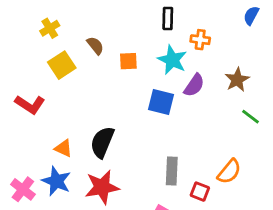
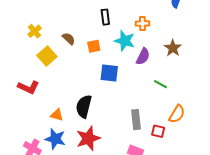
black rectangle: (168, 19) -> (105, 17), moved
blue square: (161, 102) -> (109, 73), moved
green line: (251, 117) -> (160, 84), moved

